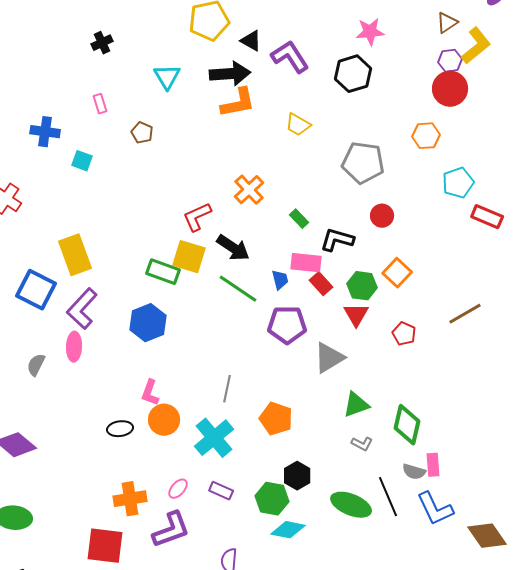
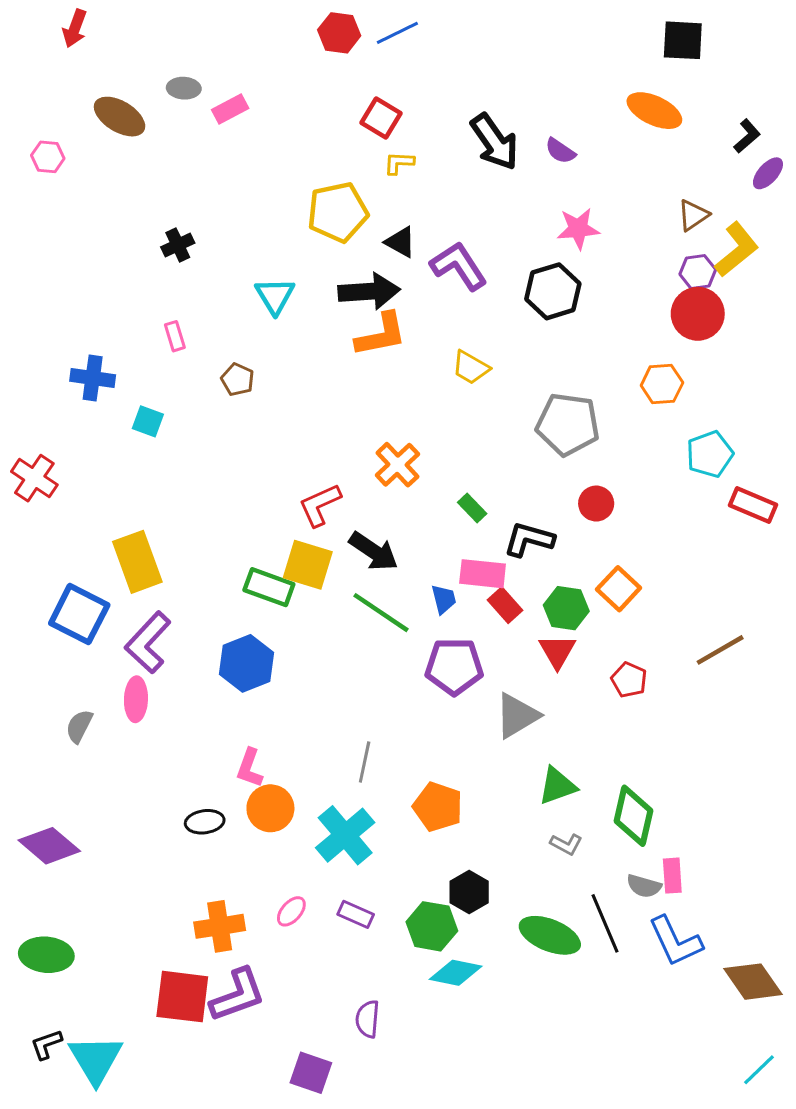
purple L-shape: (171, 530) -> (238, 995), moved

